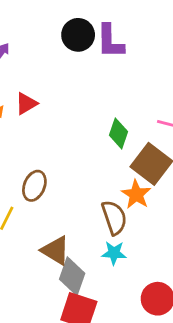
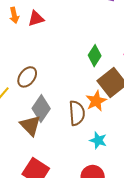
cyan star: (114, 253) -> (98, 140), moved
gray diamond: (72, 276) -> (41, 109), moved

